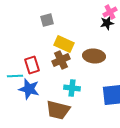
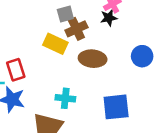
gray square: (47, 20) -> (65, 14), moved
brown cross: (61, 60) -> (76, 29), moved

